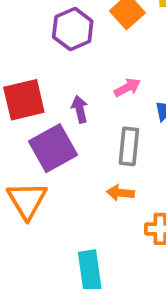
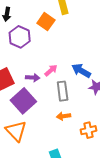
pink arrow: (127, 88) -> (51, 70), moved
purple arrow: (80, 109) -> (33, 78), turned 120

